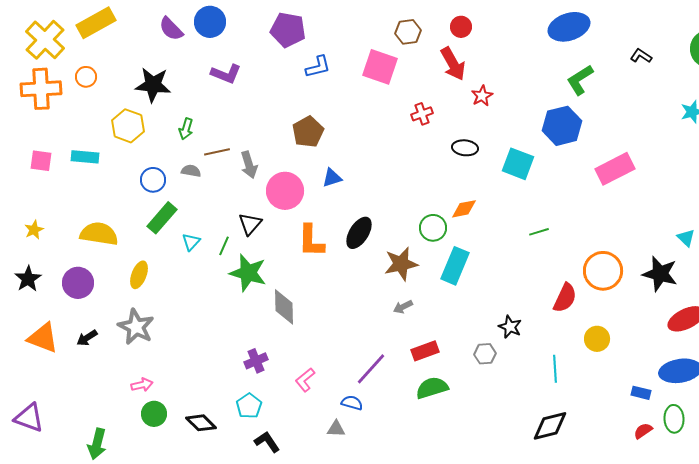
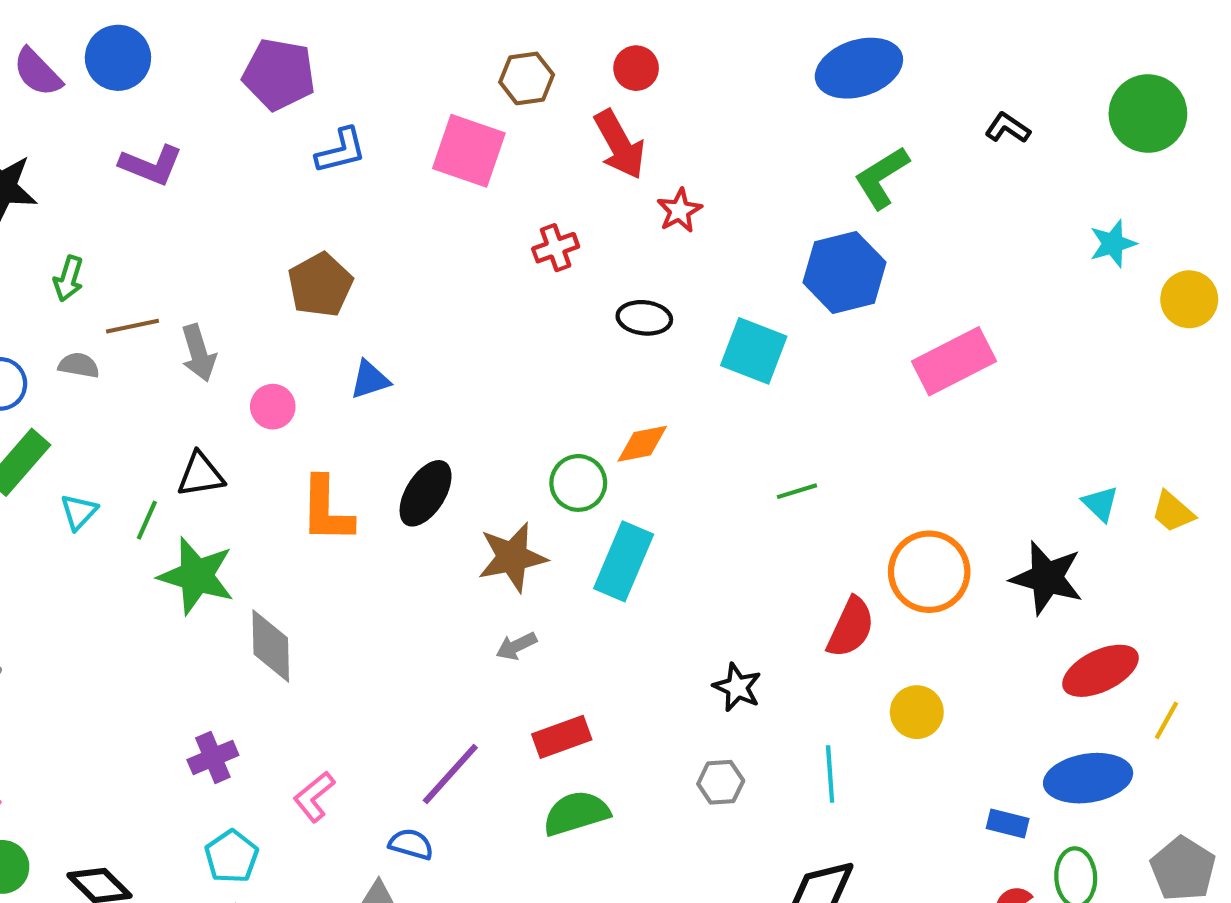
pink circle: (285, 191) -> (273, 407), size x0.6
black triangle: (250, 224) -> (201, 475), turned 40
gray hexagon: (485, 354) -> (721, 782), moved
cyan pentagon: (249, 406) -> (232, 857), moved

